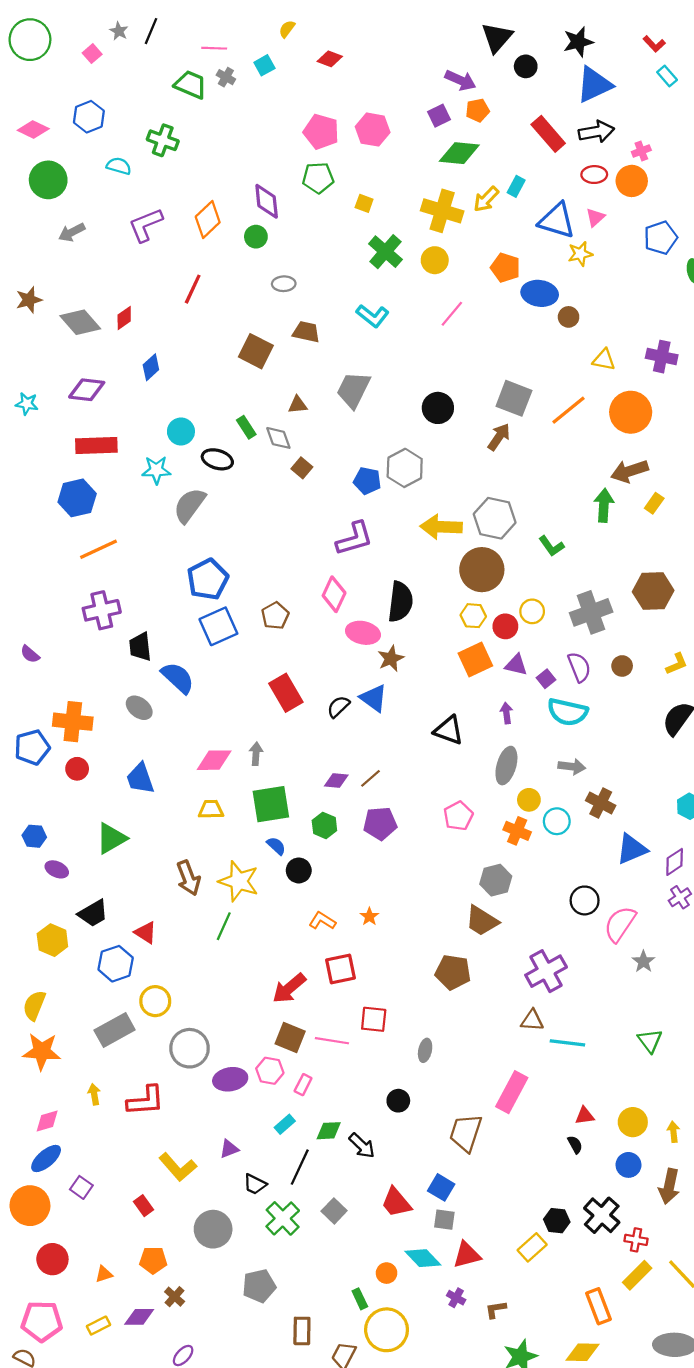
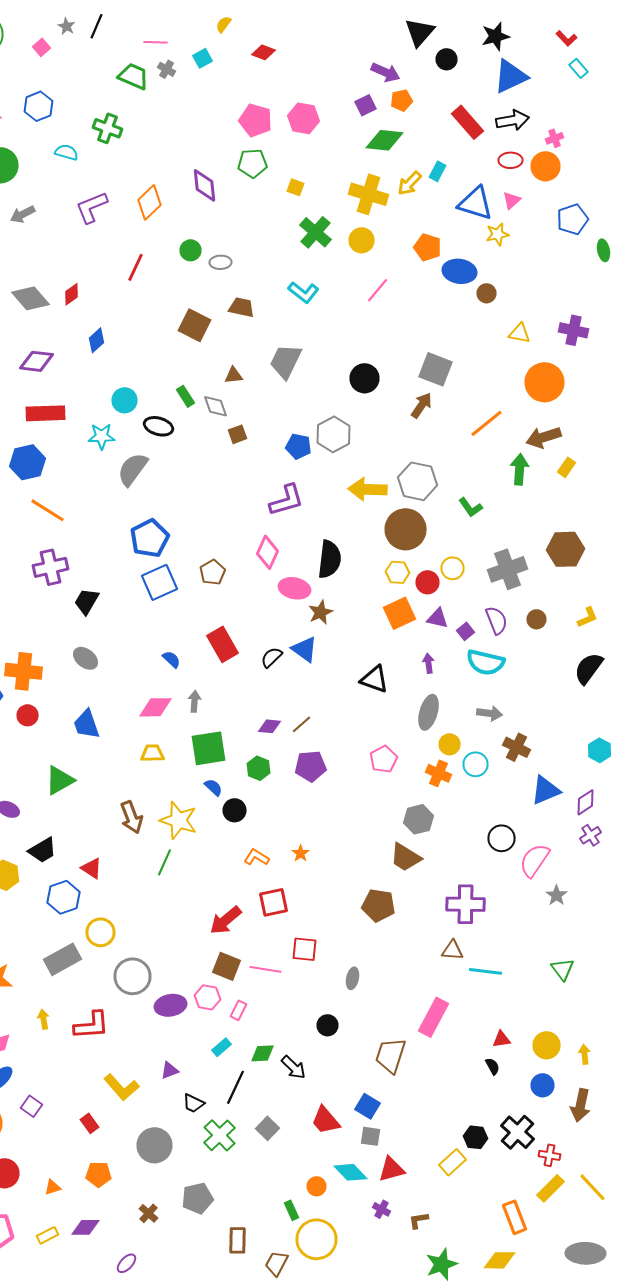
green circle: (256, 237) -> (190, 250), moved
orange line: (569, 410) -> (486, 423), moved
brown square: (302, 468) -> (238, 434), turned 30
orange line: (99, 549) -> (48, 510), turned 57
black trapezoid: (140, 647) -> (86, 601), turned 36
blue semicircle: (178, 678) -> (172, 659), moved, size x0.6
purple cross: (546, 971) -> (466, 904), turned 30
brown cross: (175, 1297) -> (148, 1213), moved

